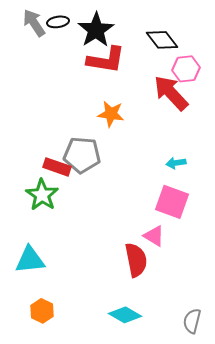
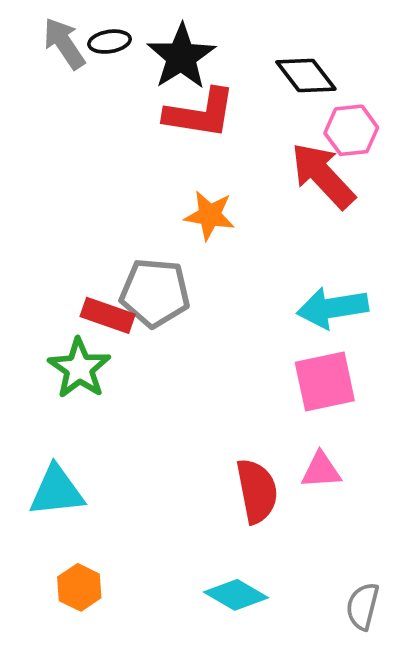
cyan arrow: (176, 163) -> (332, 308), size x1.8
pink square: (172, 202) -> (325, 381), turned -32
pink triangle: (154, 236) -> (321, 470), moved, turned -35

